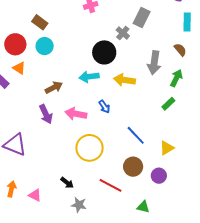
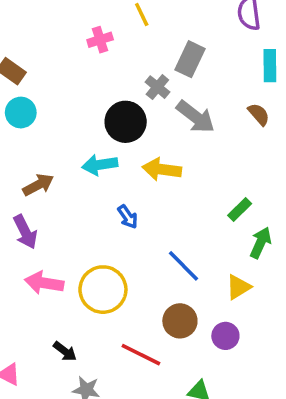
gray arrow: (154, 63) -> (196, 117), moved, turned -60
green arrow: (176, 78) -> (261, 243), moved
pink arrow: (76, 114) -> (44, 283), moved

